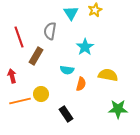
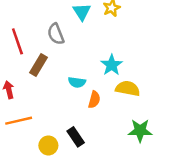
gray semicircle: (50, 31) -> (56, 34), turned -30
cyan star: (85, 47) -> (112, 65), moved
yellow circle: (41, 94) -> (48, 145), moved

